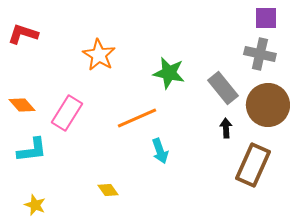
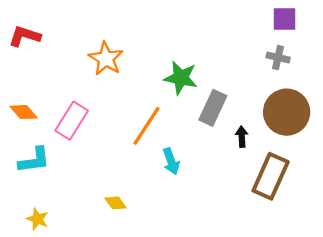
gray cross: (260, 54) -> (278, 58), size x0.7
gray rectangle: (223, 88) -> (213, 108), moved, turned 64
orange line: (137, 118) -> (147, 126), turned -33

